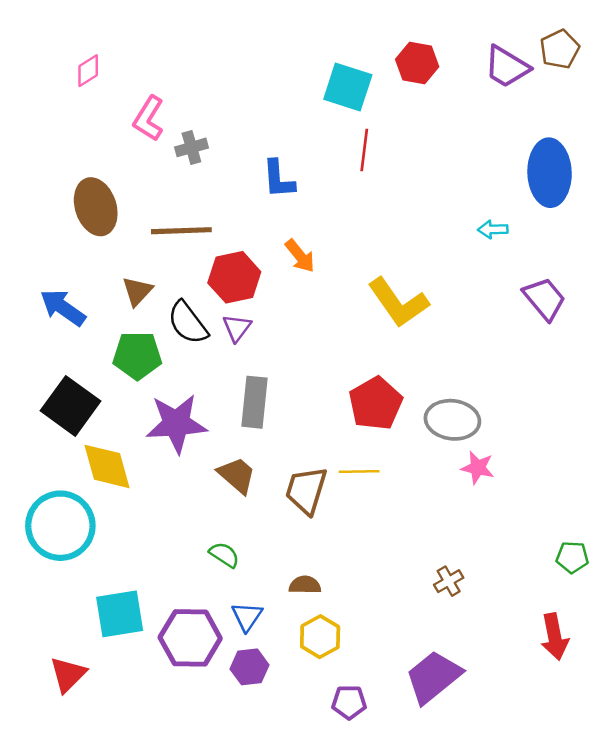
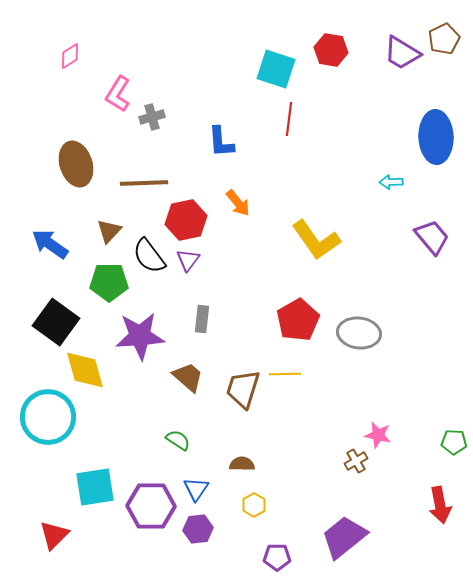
gray rectangle: (255, 402) -> (202, 319), size x0.7
pink star: (478, 468) -> (378, 435), moved
yellow hexagon: (320, 637) -> (254, 505), size x0.7

